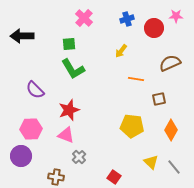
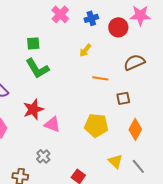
pink star: (176, 16) -> (140, 15), size x1.5
pink cross: (84, 18) -> (60, 14), moved
pink triangle: (66, 135) -> (52, 124), moved

